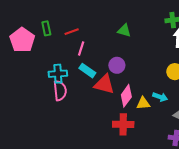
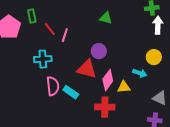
red line: (72, 32) -> (50, 29), moved, turned 72
cyan rectangle: (87, 71) -> (71, 92), moved
pink semicircle: (60, 91) -> (53, 86), moved
cyan arrow: (160, 97) -> (140, 73), moved

